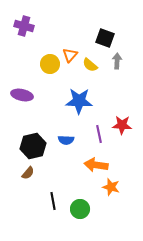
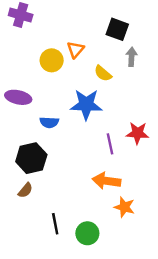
yellow semicircle: (90, 65) -> (103, 73), moved
blue semicircle: (66, 140) -> (49, 122), moved

